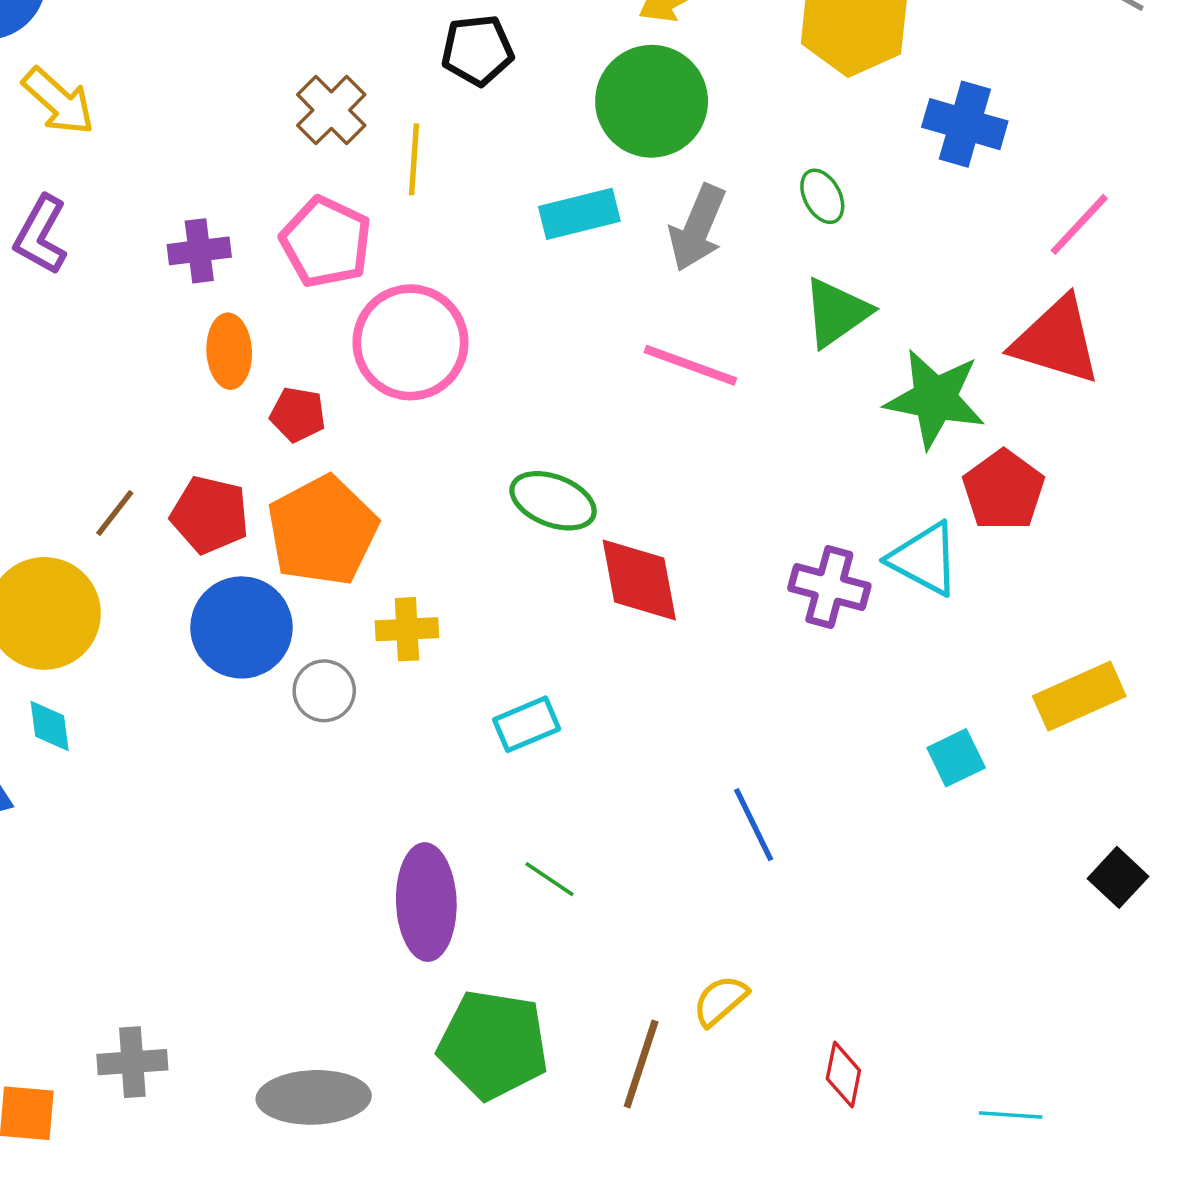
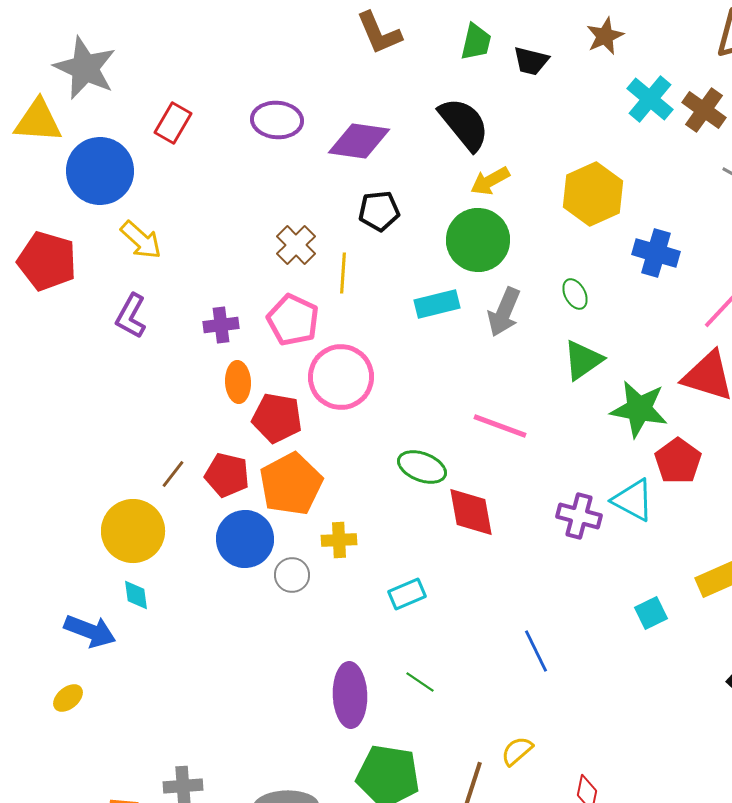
pink line: (690, 365) -> (500, 426), moved
red pentagon: (298, 415) -> (277, 418), size x1.6

